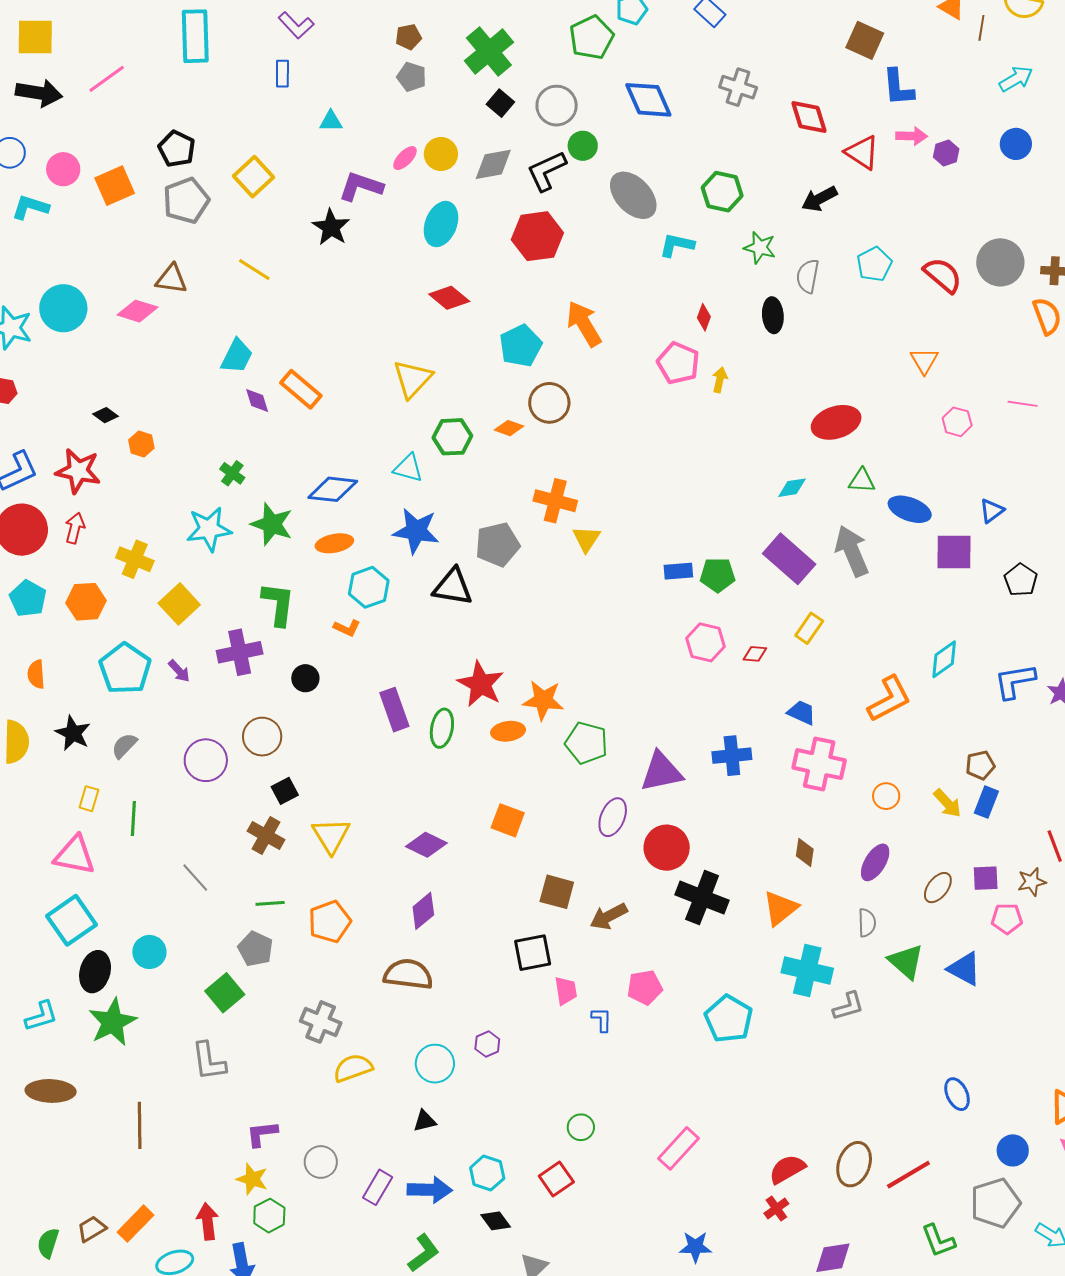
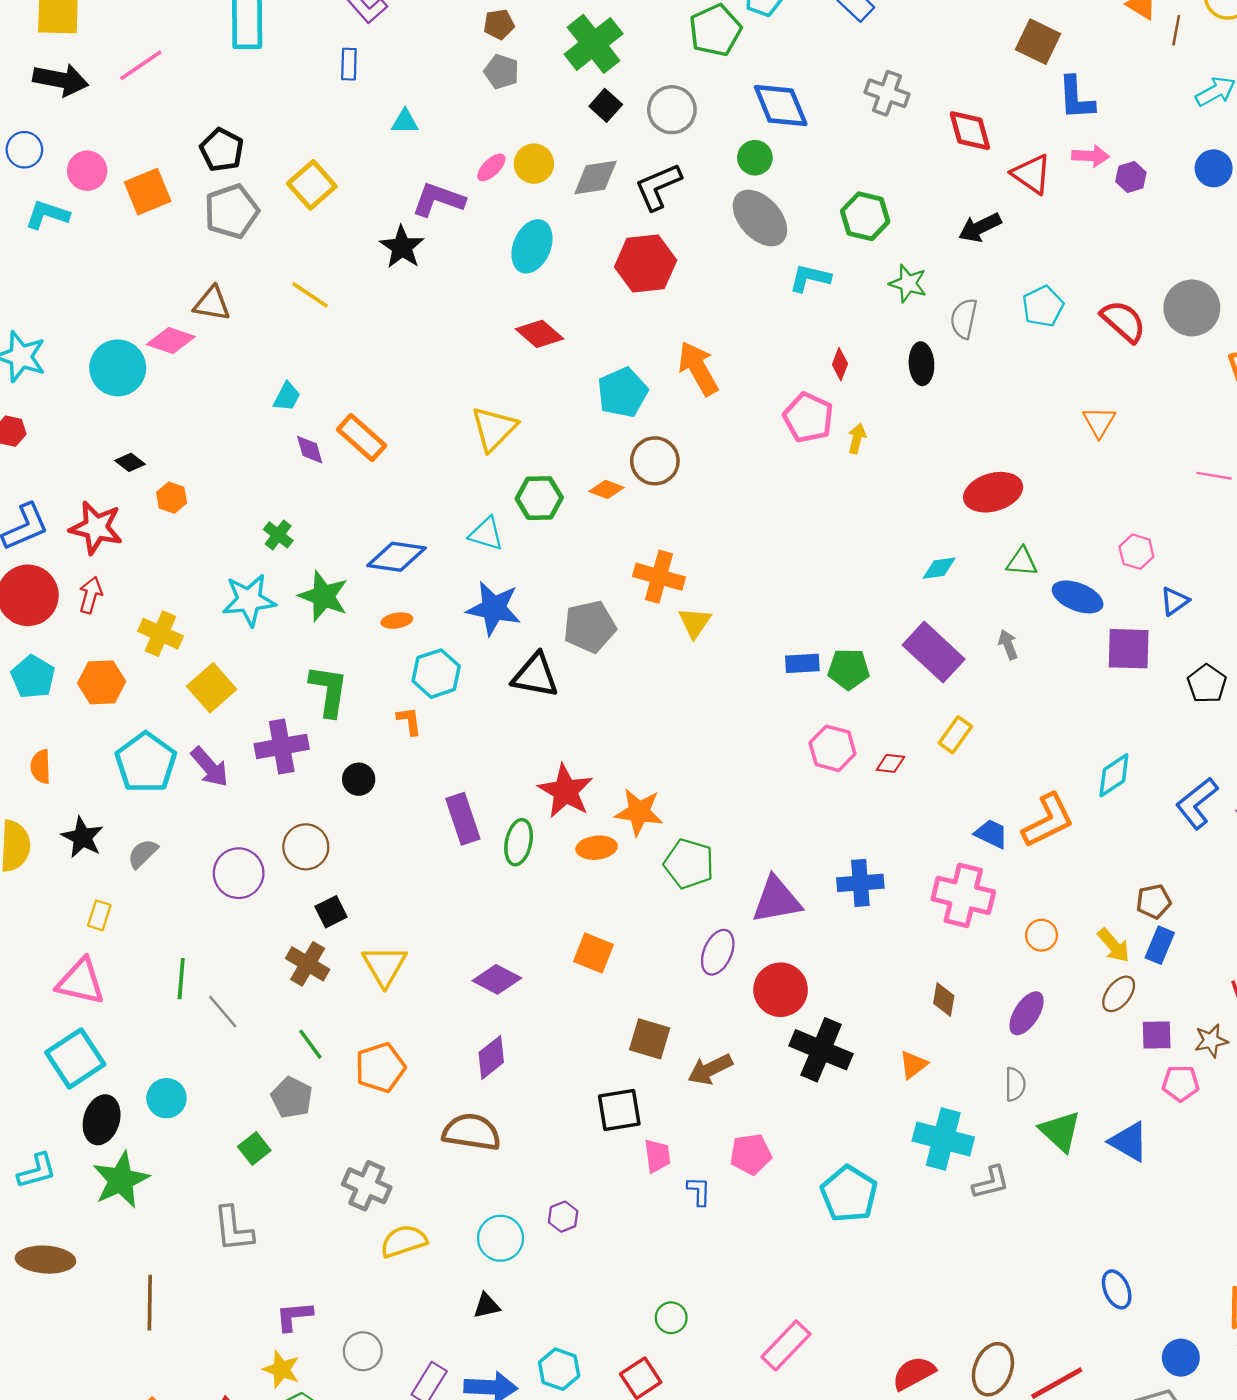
green circle: (583, 146) -> (755, 158), moved
cyan circle: (63, 308) -> (118, 368), moved
cyan trapezoid: (237, 356) -> (287, 397), size x0.7
pink hexagon: (957, 422) -> (1136, 552), moved
orange ellipse: (334, 543) -> (397, 621), size x0.7
gray arrow: (852, 551) -> (1008, 645), size x0.5
orange L-shape: (347, 628) -> (409, 721), turned -124
purple arrow: (179, 671) -> (210, 767), size x1.5
blue L-shape: (1015, 681) -> (1197, 803), turned -30
blue trapezoid: (802, 713) -> (991, 834), moved
green line: (133, 818) -> (181, 979), moved
brown ellipse: (938, 888) -> (1119, 994), moved
green line: (270, 903) -> (310, 1044), turned 56
orange triangle: (780, 908) -> (913, 1065), size x0.7
green square: (225, 993) -> (254, 1149), size x0.7

